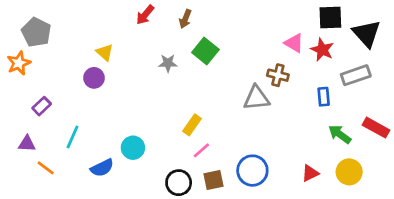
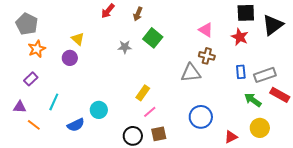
black triangle: (367, 34) -> (273, 25), turned 35
pink triangle: (294, 43) -> (206, 30), moved
orange star: (19, 63) -> (37, 49), moved
gray rectangle: (356, 75) -> (265, 75), moved
blue circle: (252, 171) -> (201, 117), moved
red triangle: (310, 173) -> (231, 137), moved

